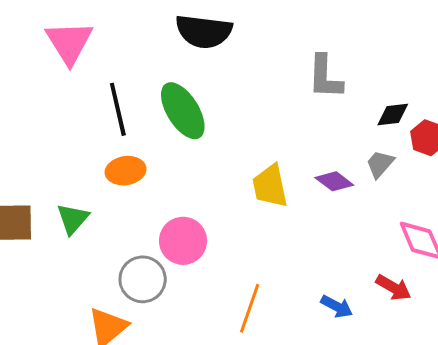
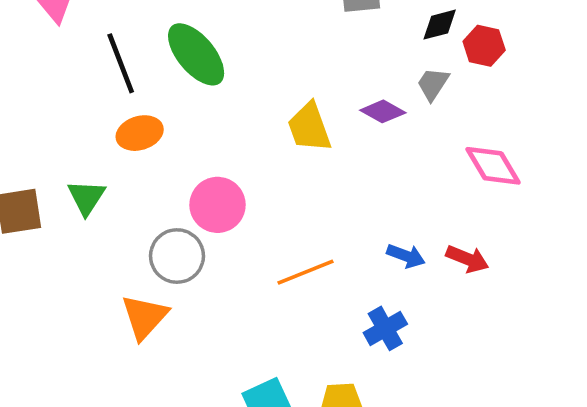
red arrow: (393, 288) -> (467, 259), moved
orange line: (250, 308) -> (305, 272), turned 57

